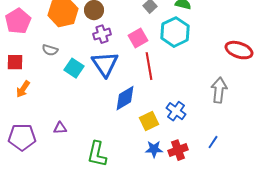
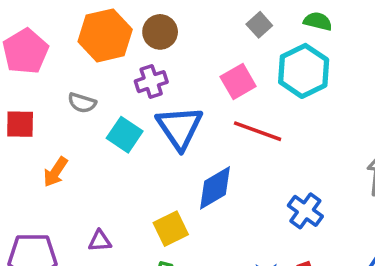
purple cross: (102, 34) -> (151, 82), moved
red line: (149, 66) -> (258, 131), turned -60
orange arrow: (23, 89) -> (55, 172), moved
yellow square: (149, 121) -> (171, 229), moved

